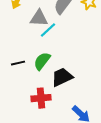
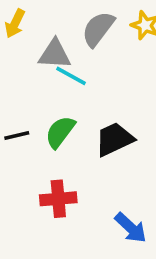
cyan line: (48, 30) -> (71, 76), turned 72
black trapezoid: (62, 77) -> (114, 139), moved

